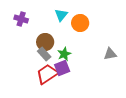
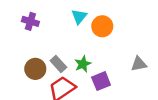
brown circle: (45, 42) -> (35, 69), moved
purple square: (62, 68) -> (101, 81), moved

